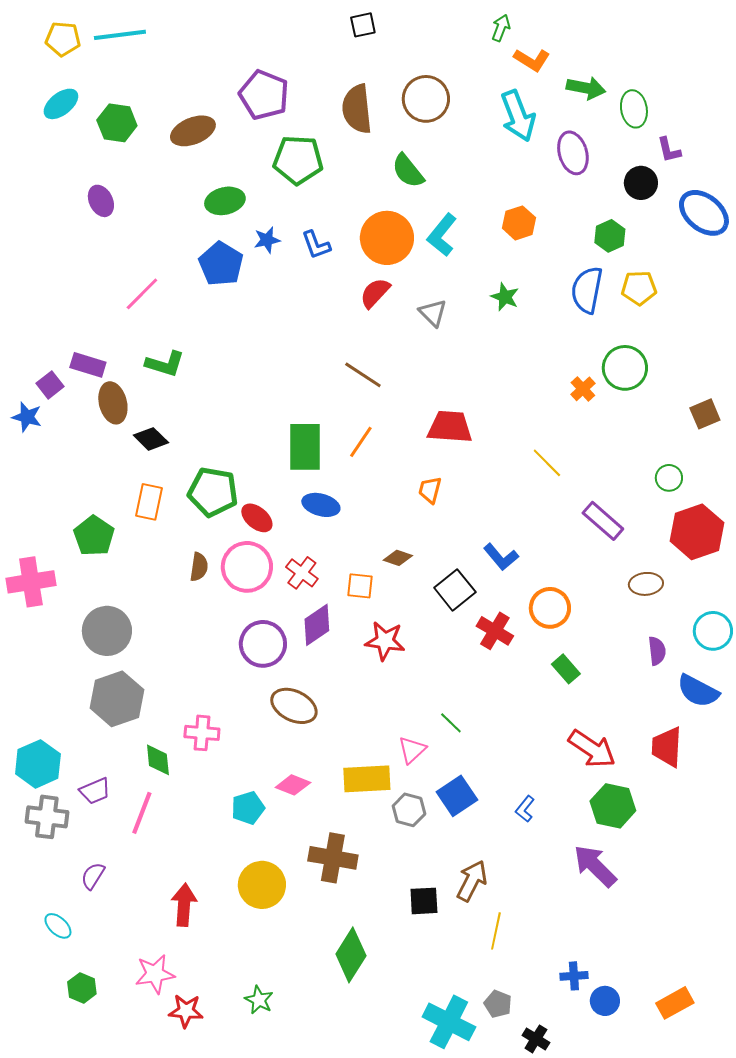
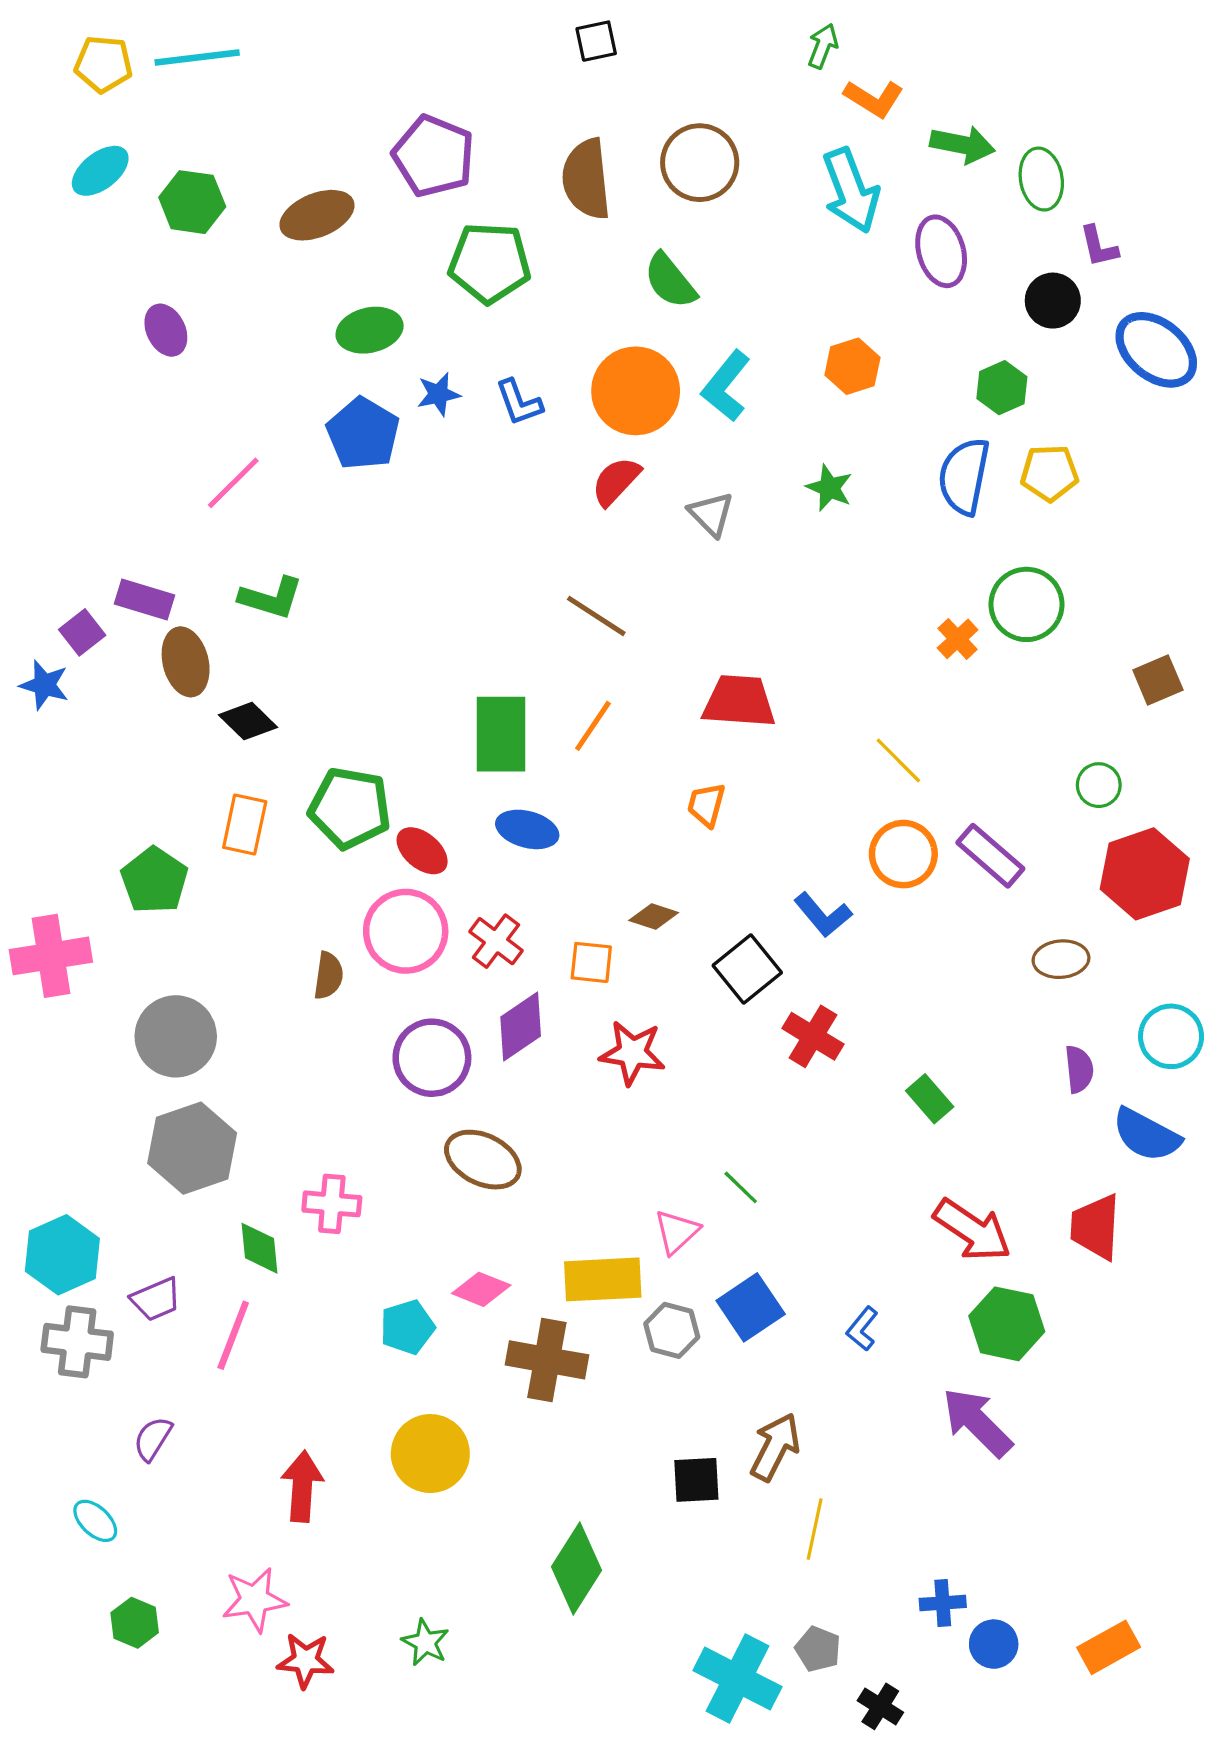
brown semicircle: (199, 567) -> (328, 976), moved
orange circle: (550, 608) -> (903, 854), moved
brown cross: (333, 858) -> (547, 1360), moved

